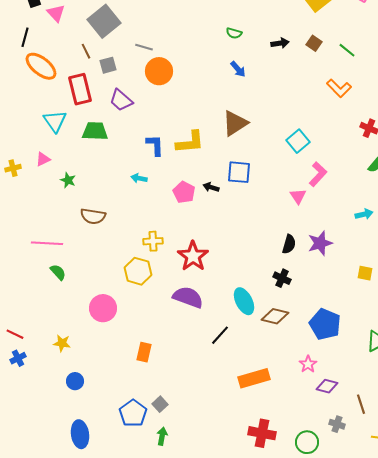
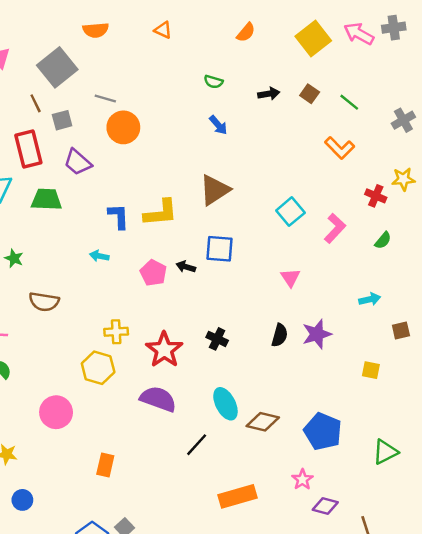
pink L-shape: (318, 174) -> (335, 228), moved
black cross: (282, 278) -> (217, 339), moved

